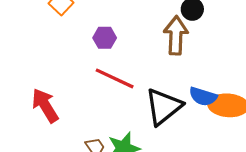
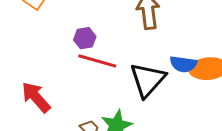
purple hexagon: (105, 38) -> (85, 38), moved

